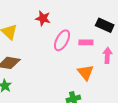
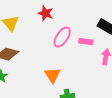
orange triangle: (86, 72) -> (52, 75), moved

